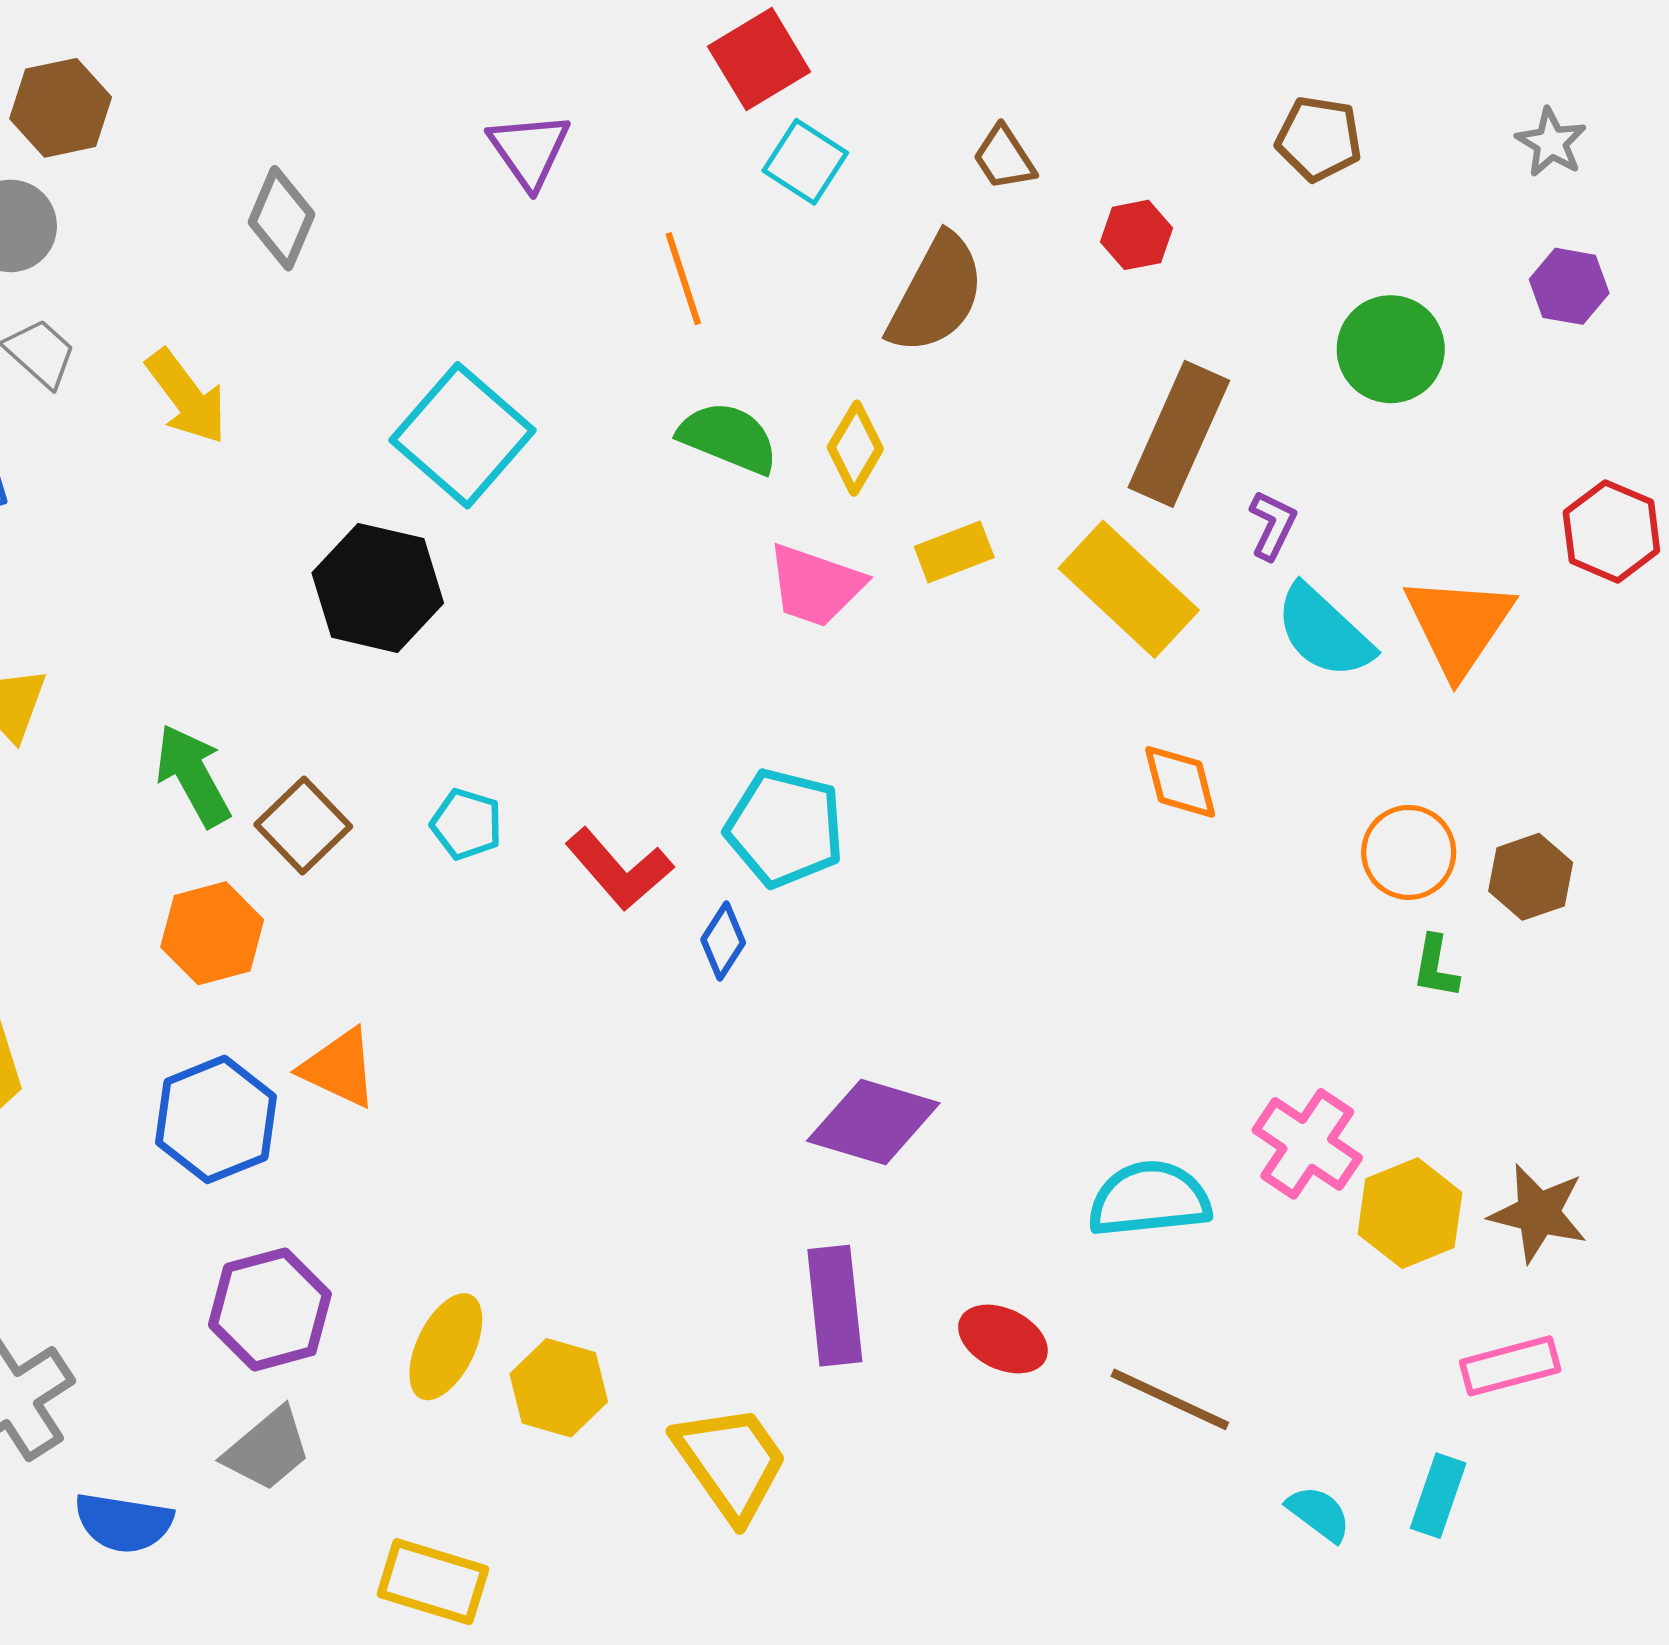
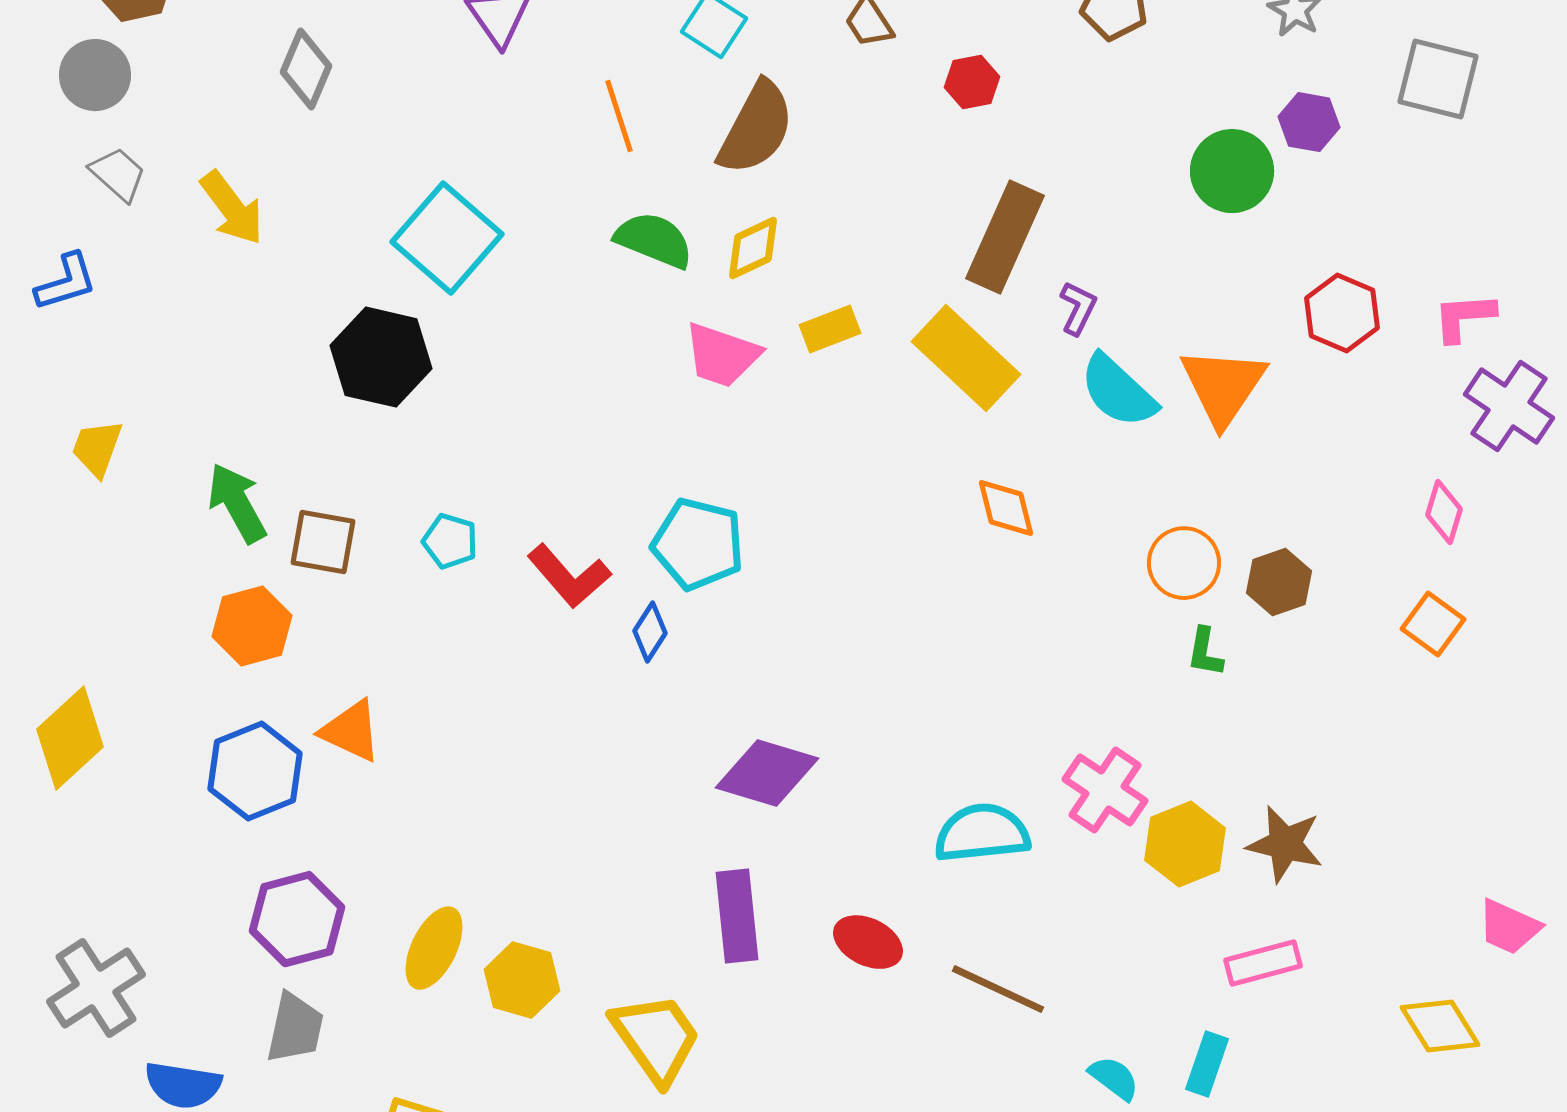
brown semicircle: (936, 294) -> (756, 128), moved
green circle: (1391, 349) -> (1232, 171), moved
yellow diamond: (855, 448) -> (753, 248), turned 34
brown square: (303, 825) -> (323, 542), turned -36
gray trapezoid: (267, 1449) -> (295, 1028), turned -38

